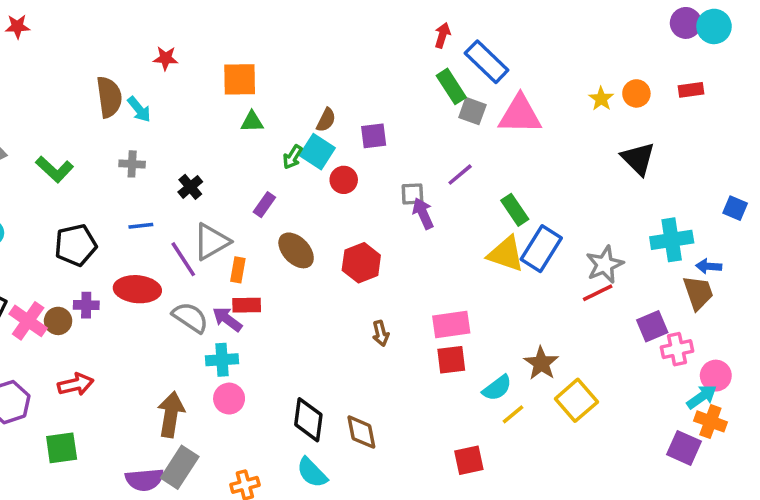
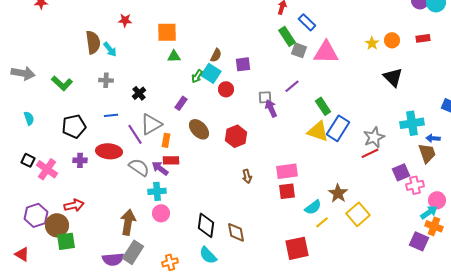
blue rectangle: (487, 62) -> (307, 22), size x0.7
brown circle: (58, 321) -> (57, 225), moved, size x1.5
red square: (469, 460) -> (297, 248), size x1.4

